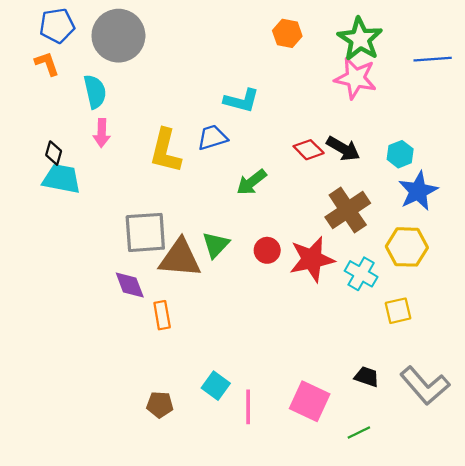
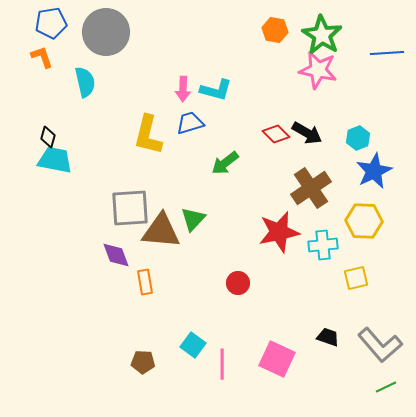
orange hexagon: (287, 33) -> (275, 30), moved
pink arrow: (102, 133) -> (183, 89), moved
red circle: (267, 250) -> (238, 283), moved
cyan cross: (361, 274) -> (323, 245), turned -36
green line: (359, 433) -> (386, 387), moved

